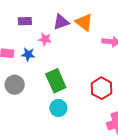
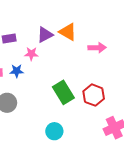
green rectangle: (56, 81) -> (63, 92), moved
cyan circle: (58, 108) -> (54, 131), moved

